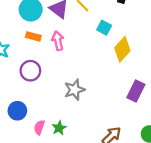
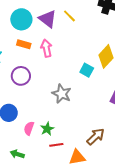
cyan square: (104, 28) -> (87, 70), moved
gray star: (75, 90) -> (62, 94), turned -30

